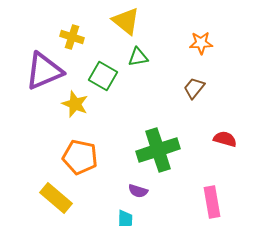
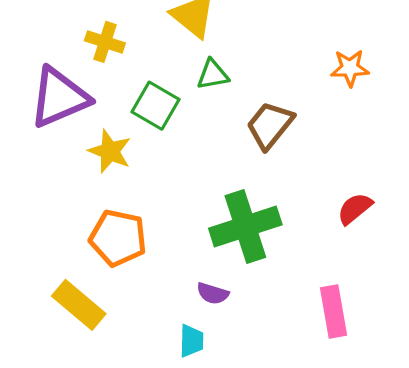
orange star: (201, 43) -> (350, 68), moved
brown trapezoid: (194, 88) -> (270, 125), moved, size x1.4
red semicircle: (225, 139) -> (355, 209), turned -55

